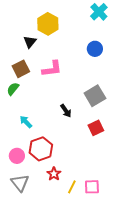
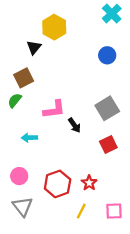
pink L-shape: (52, 69) -> (54, 109), moved
cyan arrow: (26, 122) -> (29, 138), turned -48
red hexagon: (41, 149) -> (58, 184), moved
red star: (54, 174) -> (89, 183), moved
pink square: (92, 187) -> (114, 211), moved

